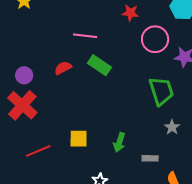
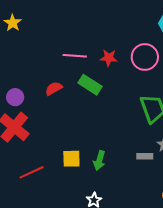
red star: (130, 13) -> (109, 58), moved
green arrow: (119, 142) -> (99, 160), moved
gray rectangle: (150, 158) -> (145, 156), moved

